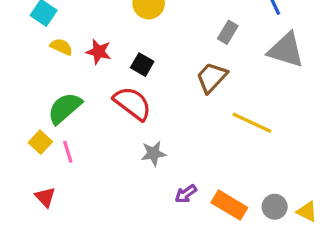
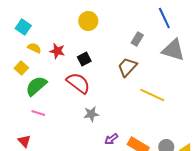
black square: (142, 65) -> (84, 59), turned 32
yellow square: (40, 142) -> (21, 68), moved
pink line: (68, 152) -> (38, 113), turned -56

